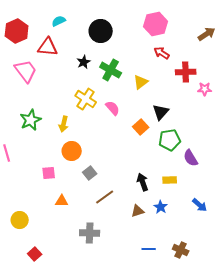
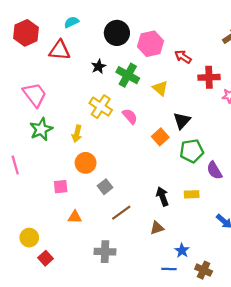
pink hexagon: (156, 24) -> (151, 44), moved
pink trapezoid: (26, 71) -> (35, 95), moved
yellow triangle: (141, 82) -> (160, 88), turned -42
blue star: (161, 207) -> (182, 251), moved
red square: (35, 254) -> (45, 258), moved

